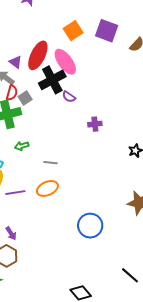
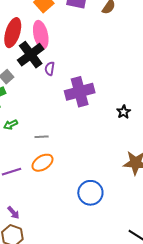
pink ellipse: (65, 62) -> (41, 35), turned 32
purple semicircle: (69, 97) -> (50, 69), turned 72
purple cross: (95, 124) -> (80, 92), size x2.0

